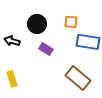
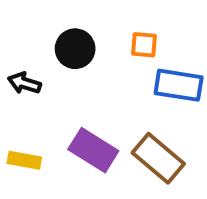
purple rectangle: (46, 49) -> (93, 150), moved, size x1.6
yellow rectangle: (12, 79) -> (24, 160), turned -63

